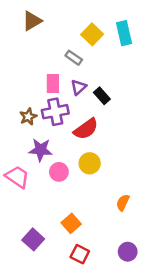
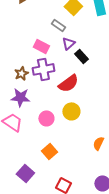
pink rectangle: (53, 83) -> (41, 46), turned -63
purple triangle: (79, 87) -> (68, 43), moved
purple star: (41, 150) -> (20, 97), moved
orange square: (71, 223) -> (49, 151), moved

